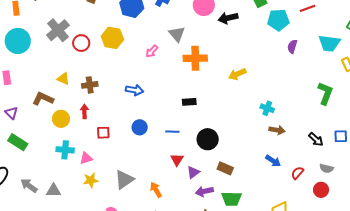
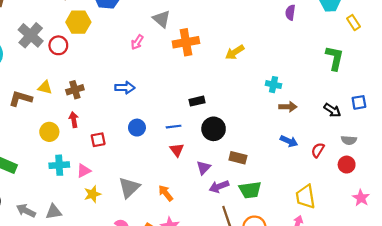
yellow hexagon: (112, 38) -> (78, 22), moved
brown L-shape: (43, 99) -> (21, 99), moved
black rectangle: (189, 102) -> (197, 101), moved
red triangle: (177, 160) -> (177, 150), moved

